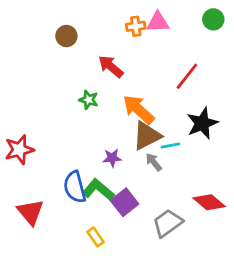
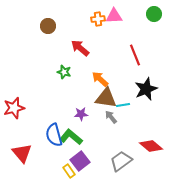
red line: (187, 76) -> (135, 55), turned -60
orange arrow: (138, 109) -> (100, 79), size x0.7
brown triangle: (147, 136) -> (106, 98), turned 35
purple square: (125, 202) -> (80, 161), moved

